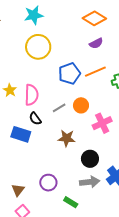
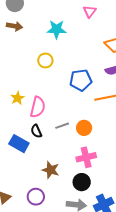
yellow circle: (38, 47) -> (45, 61), moved, size x0.6
blue pentagon: (69, 74) -> (81, 80), moved
pink cross: (102, 123) -> (86, 157), moved
brown star: (67, 138) -> (51, 170), moved

